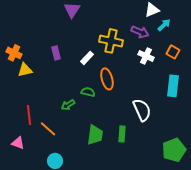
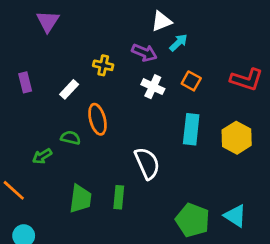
yellow cross: (111, 41) -> (103, 65), size x0.6
green pentagon: (174, 150) -> (193, 220), turned -30

